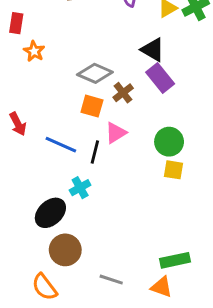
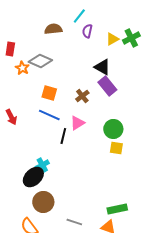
gray diamond: (95, 73) -> (40, 61), moved
orange square: (92, 106) -> (49, 93), moved
blue line: (61, 145) -> (49, 115), moved
cyan cross: (80, 188) -> (42, 165), moved

